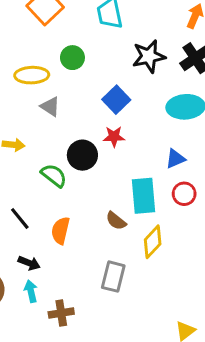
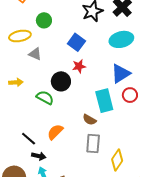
blue triangle: (175, 159) -> (121, 74), size x1.5
black line: (20, 218) -> (29, 139), moved
orange semicircle: (60, 231) -> (55, 132), turned 42
yellow diamond: (153, 242) -> (117, 160), moved
gray rectangle: (113, 277) -> (93, 143), moved

